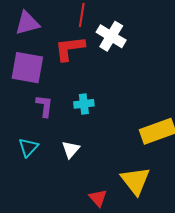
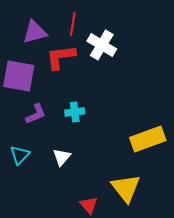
purple triangle: (27, 23) -> (35, 32), moved
purple L-shape: (44, 106) -> (36, 114), turned 60

